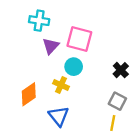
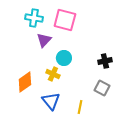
pink square: (79, 39) -> (65, 20), moved
black cross: (121, 70) -> (105, 61), turned 32
yellow line: (113, 123) -> (80, 107), moved

